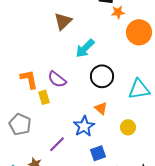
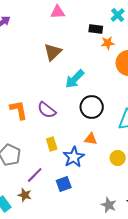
yellow rectangle: (44, 97) -> (52, 144), moved
orange triangle: (101, 108) -> (91, 139), turned -32
purple line: (57, 144) -> (35, 175), moved
blue square: (98, 153) -> (64, 184), moved

